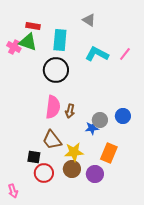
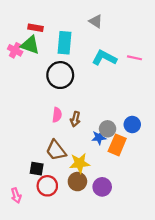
pink line: (125, 54) -> (134, 58), turned 64
pink semicircle: (53, 107) -> (57, 115), size x0.6
orange rectangle: (109, 153) -> (117, 145), moved
pink arrow: (13, 191) -> (16, 195), moved

